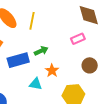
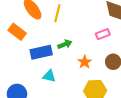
orange star: (52, 71) -> (85, 62), moved
cyan triangle: (36, 84) -> (49, 76), moved

